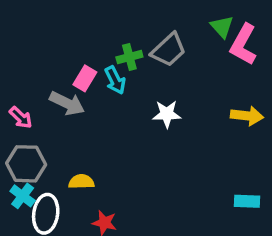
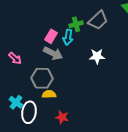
cyan arrow: (115, 80) -> (68, 37), turned 35
gray arrow: (67, 103) -> (53, 53), moved
gray hexagon: (26, 164) -> (42, 78), moved

